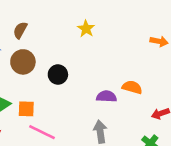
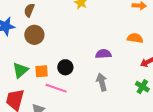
black circle: (58, 75) -> (65, 67), moved
orange semicircle: (132, 87) -> (135, 38), moved

